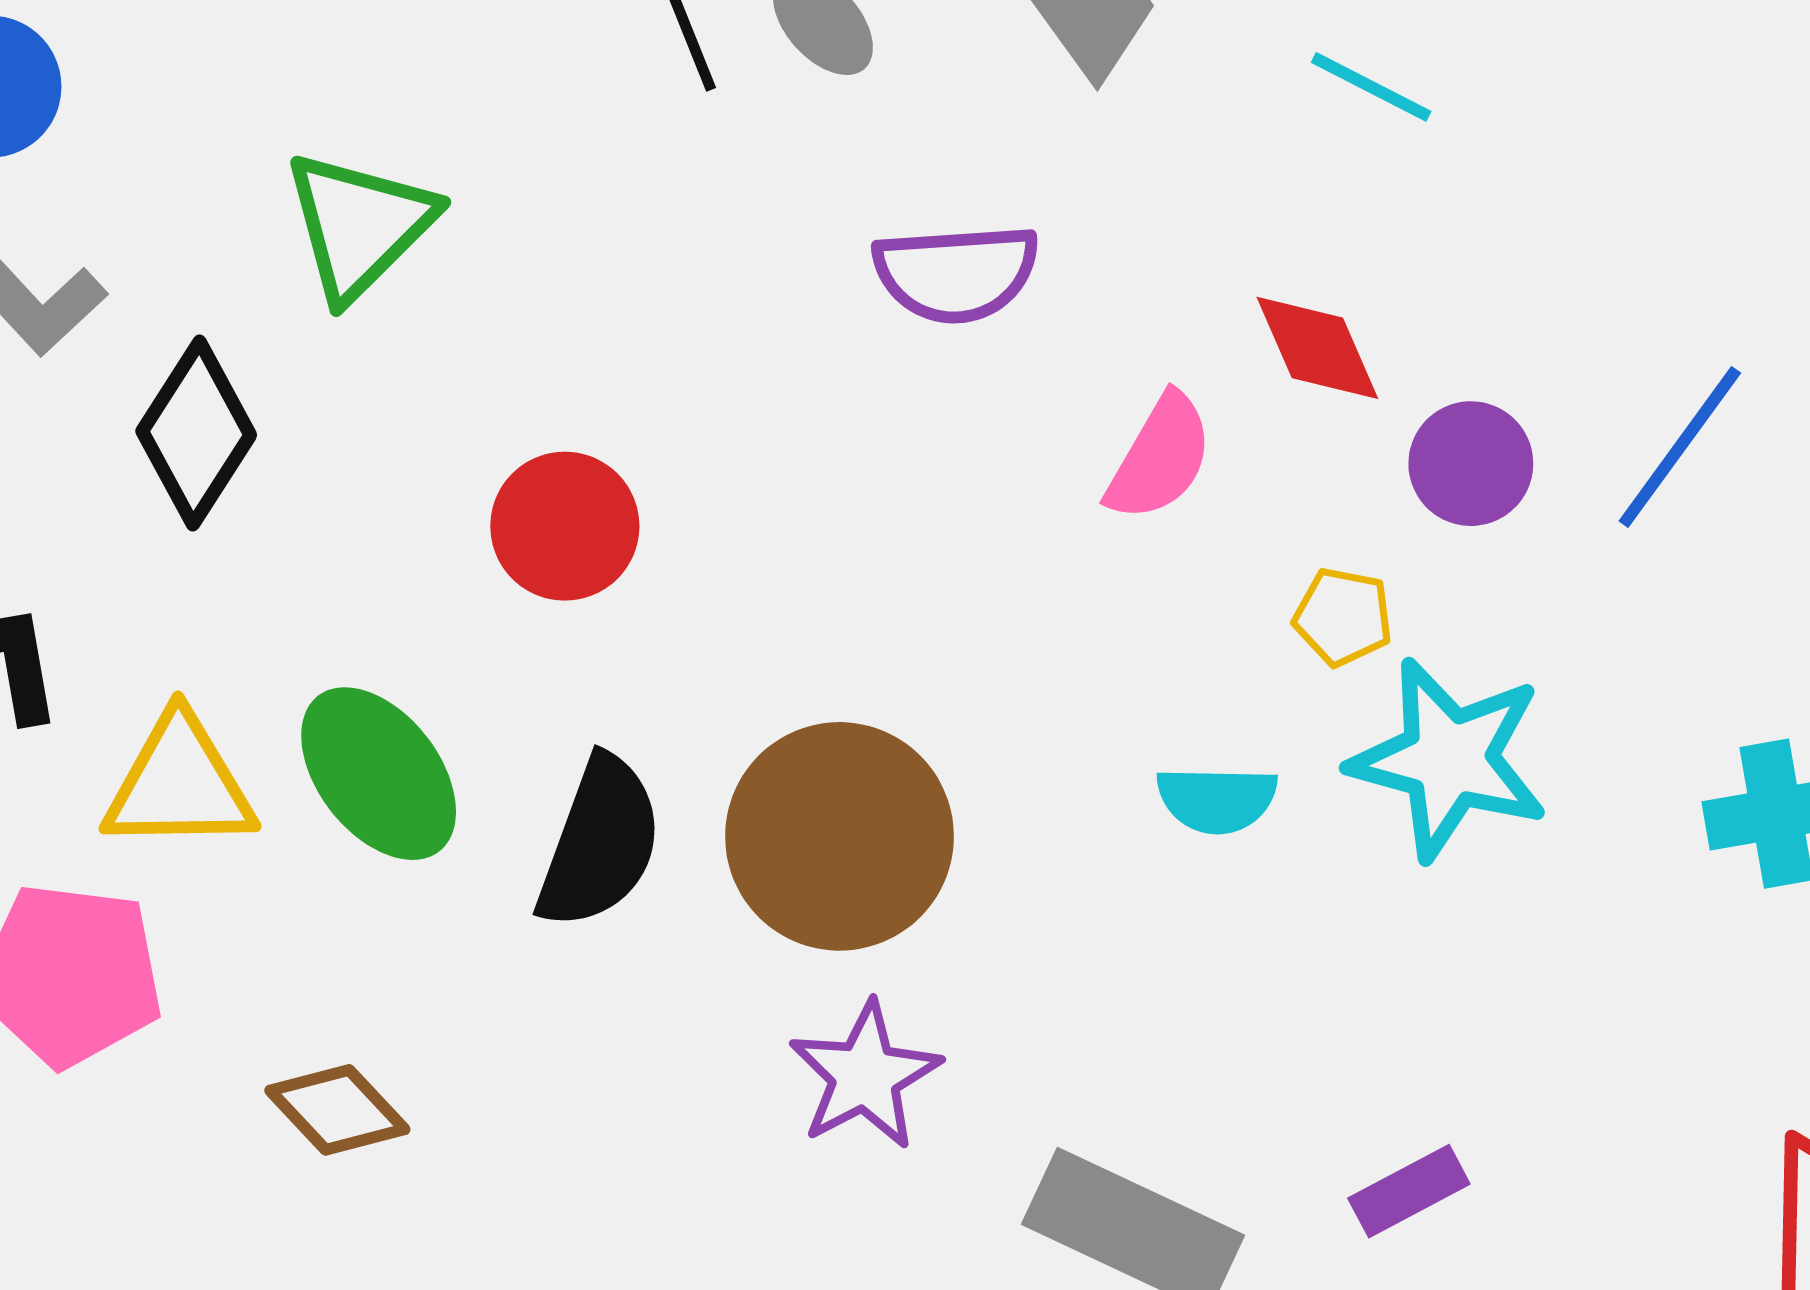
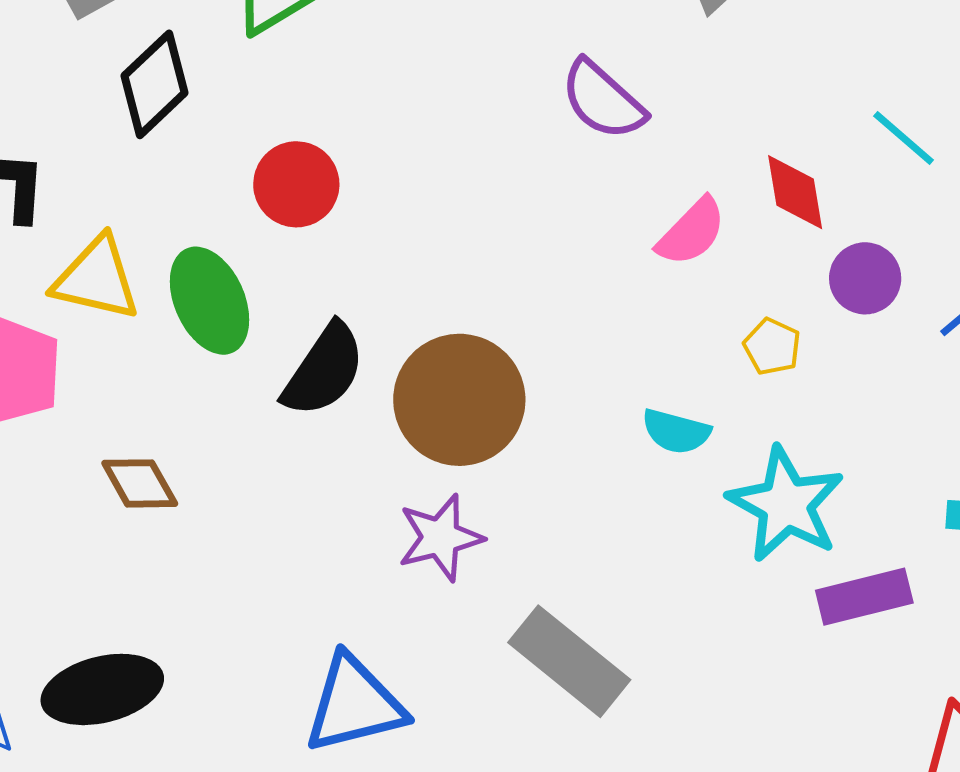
cyan line: (1371, 87) -> (904, 138), moved
purple semicircle: (956, 273) -> (603, 100), turned 32
red circle: (565, 526) -> (296, 184), moved
cyan star: (1449, 759) -> (786, 504), moved
purple rectangle: (1409, 1191) -> (864, 597), moved, size x1.4

